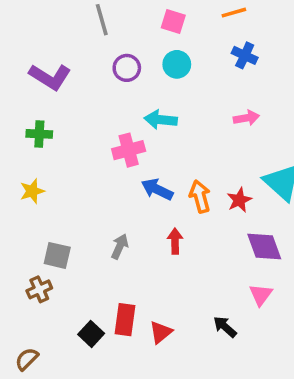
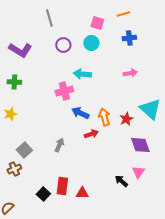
pink square: (173, 21) -> (97, 23), moved
blue cross: (245, 55) -> (129, 38), turned -32
red arrow: (175, 241) -> (91, 134), moved, turned 72
gray square: (57, 255) -> (24, 150), turned 35
black arrow: (225, 327) -> (121, 181), moved
red triangle: (161, 332) -> (82, 193), turned 40

